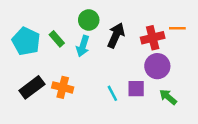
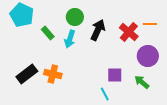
red cross: (153, 38) -> (129, 32), turned -36
cyan pentagon: (26, 41) -> (22, 15), moved
purple circle: (157, 66) -> (148, 56), moved
cyan line: (112, 93) -> (105, 94), moved

